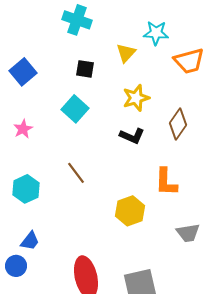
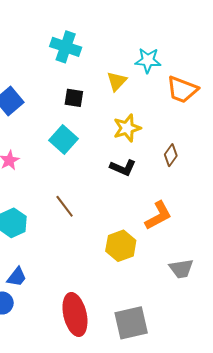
orange trapezoid: (189, 61) -> (182, 90), turned 36
brown diamond: (178, 124) -> (171, 155), size x0.7
orange L-shape: (166, 182) -> (158, 216), turned -120

